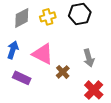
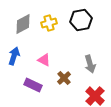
pink triangle: (43, 54) -> (44, 60), size x0.6
purple rectangle: (22, 78) -> (33, 85), moved

